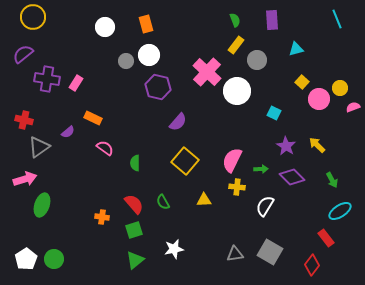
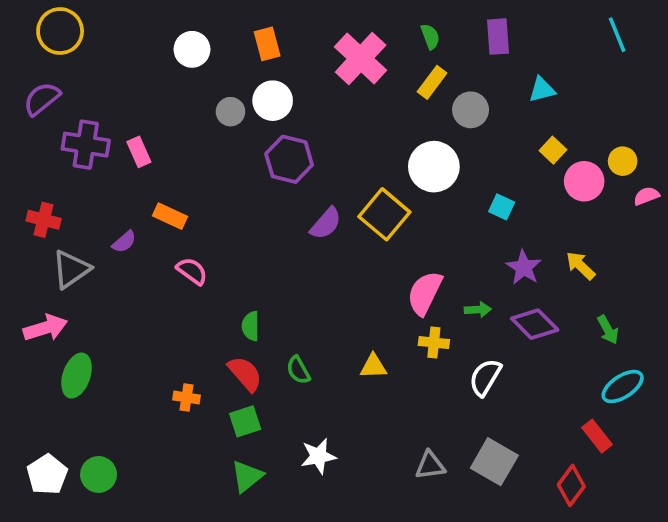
pink cross: (207, 72) -> (361, 59), moved
pink rectangle: (76, 83) -> (139, 152), turned -56
yellow square: (185, 161) -> (384, 214), moved
green semicircle: (135, 163) -> (251, 326), moved

